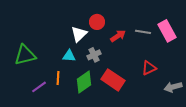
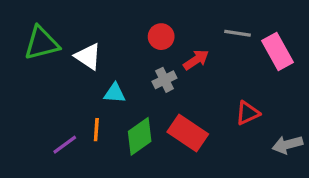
gray line: (143, 32) -> (238, 33), moved
white triangle: (79, 34) -> (88, 57), moved, turned -42
green triangle: (25, 55) -> (41, 43), moved
gray cross: (94, 55) -> (164, 80), moved

